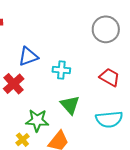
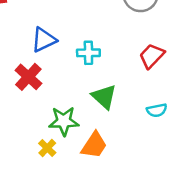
red trapezoid: (110, 77) -> (152, 56), turned -70
cyan semicircle: (109, 119) -> (157, 110), size x0.6

